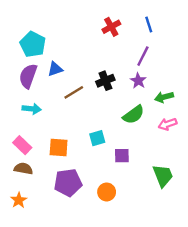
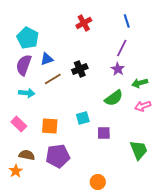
red cross: (111, 27) -> (84, 23), moved
black cross: (105, 81) -> (80, 69), moved
brown line: (74, 92) -> (53, 79), moved
brown semicircle: (23, 169) -> (27, 155), moved
orange circle: (107, 192) -> (98, 182), moved

